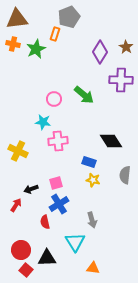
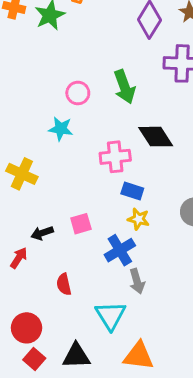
green arrow: (84, 95) -> (125, 87), turned 30
pink cross: (58, 141) -> (115, 157), moved
black diamond: (111, 141) -> (156, 137), moved
blue cross: (59, 204) -> (120, 250), moved
black triangle: (47, 258) -> (76, 356), moved
orange triangle: (93, 268) -> (139, 356), size x1.5

